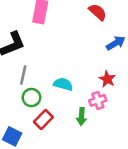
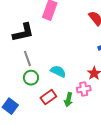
gray line: (23, 75) -> (27, 59), turned -42
red rectangle: (43, 119) -> (48, 97), moved

